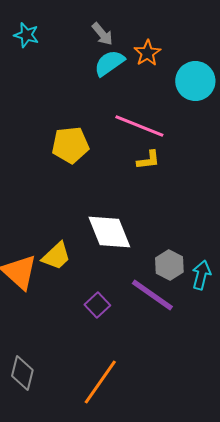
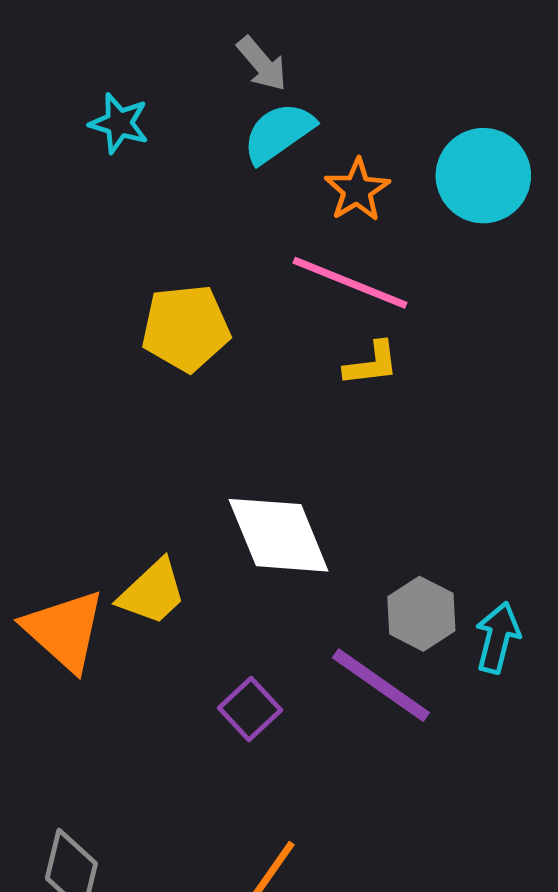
cyan star: (26, 35) -> (119, 123), moved
orange star: (147, 53) -> (357, 190), moved

